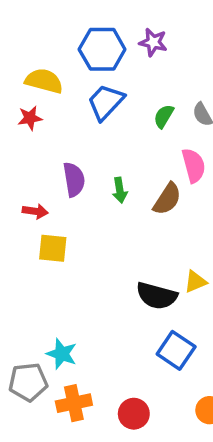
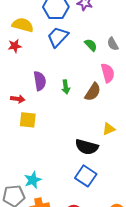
green semicircle: (164, 116) -> (91, 45), turned 104
yellow triangle: (195, 282) -> (109, 129), moved
blue square: (176, 350) -> (86, 176), moved
cyan star: (62, 354) -> (33, 180), turned 30

